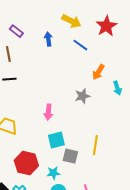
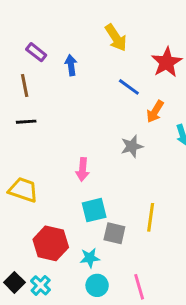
yellow arrow: (71, 21) -> (116, 38), turned 30
red star: (106, 26) -> (167, 62), moved
blue arrow: (48, 39) -> (71, 65), moved
blue line: (80, 45) -> (129, 87), moved

